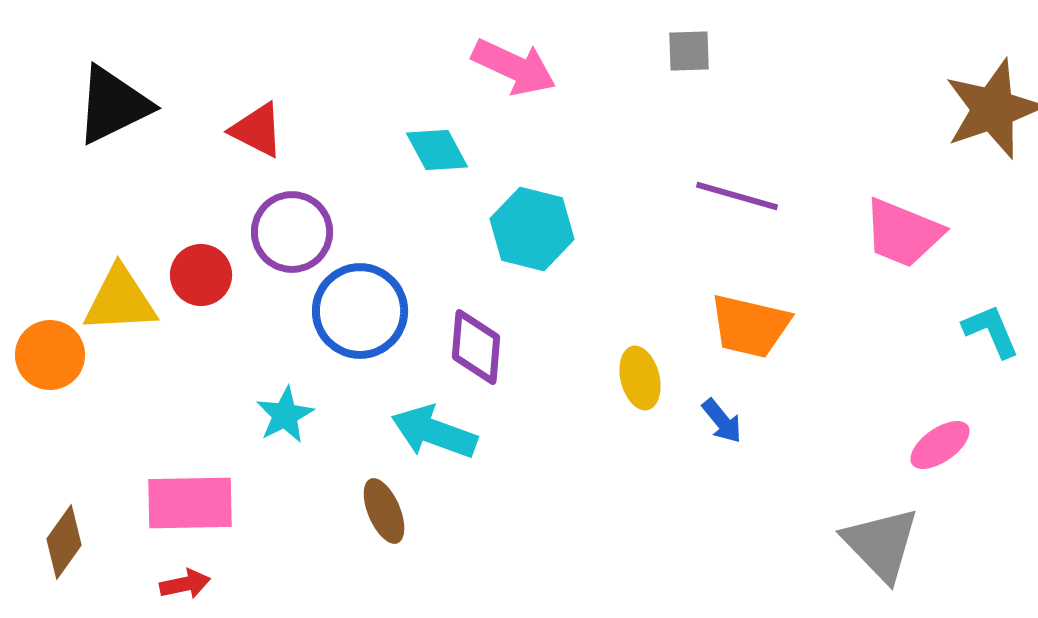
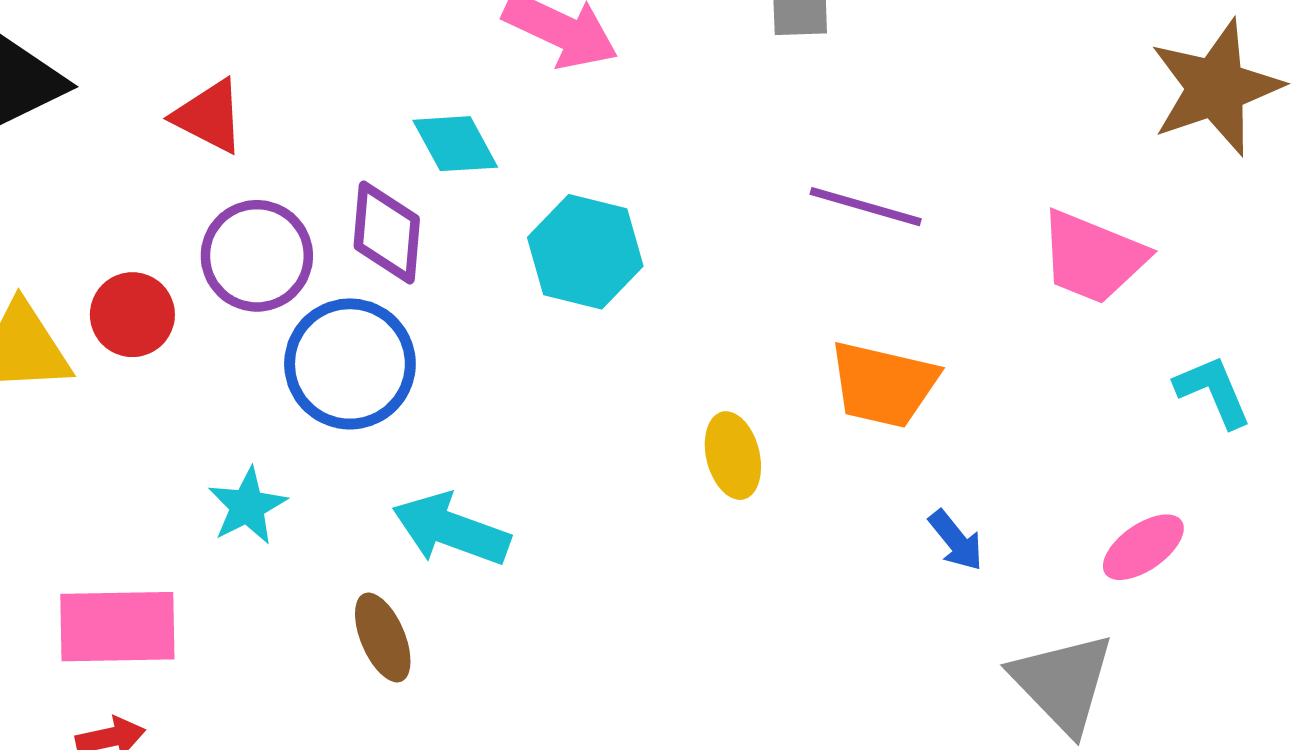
purple diamond: (476, 347) -> (387, 233), moved
blue arrow: (722, 421) -> (956, 540), moved

